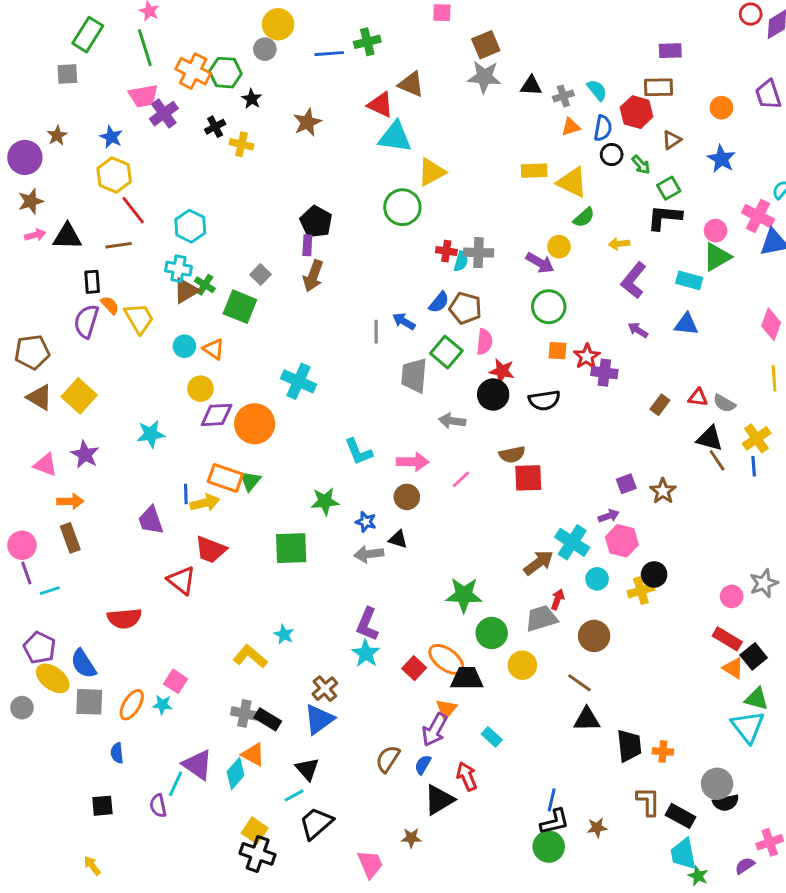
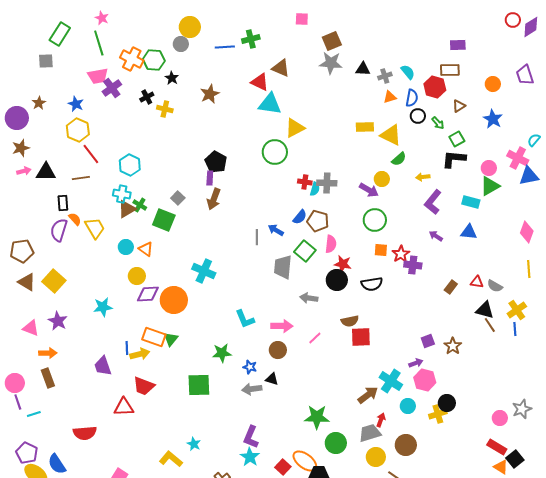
red triangle: (181, 580) -> (124, 407), turned -40
yellow circle: (522, 665) -> (376, 457), moved

